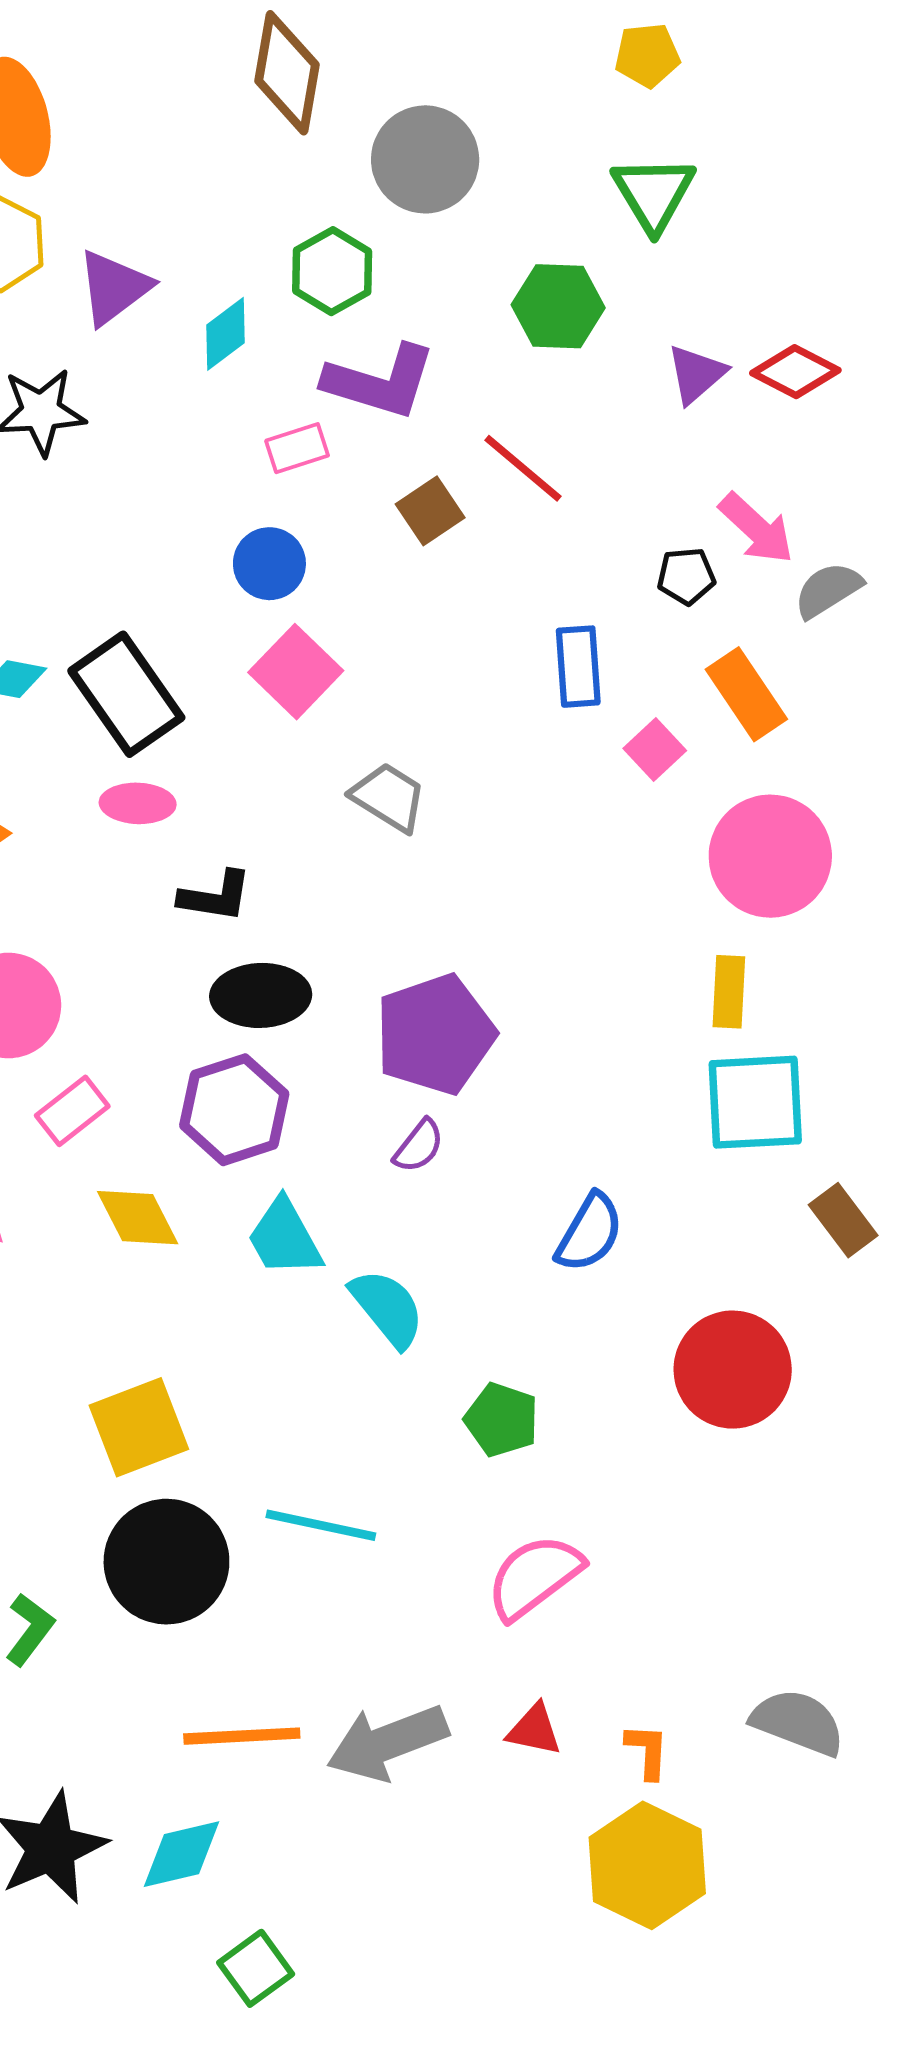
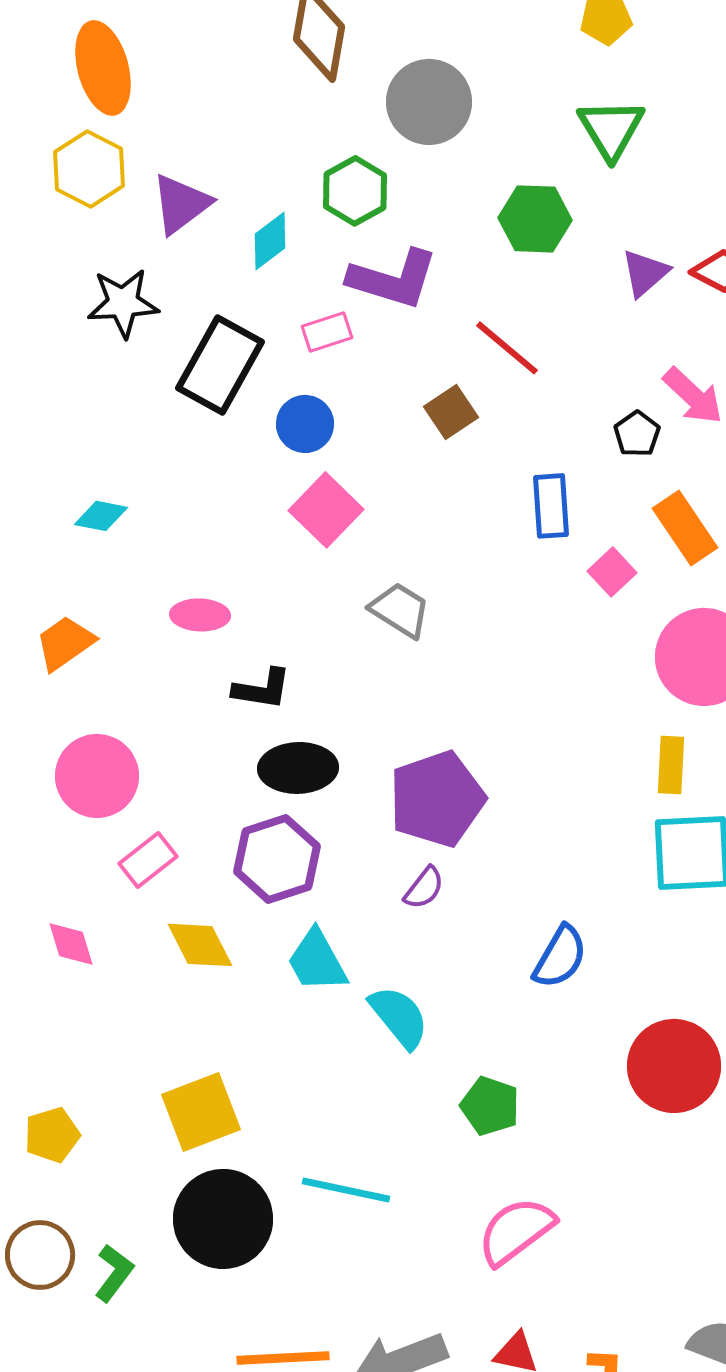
brown square: (430, 511) -> (451, 412), moved
black pentagon: (686, 576) -> (637, 434), turned -30
black rectangle: (126, 694) -> (220, 365), moved, turned 64

